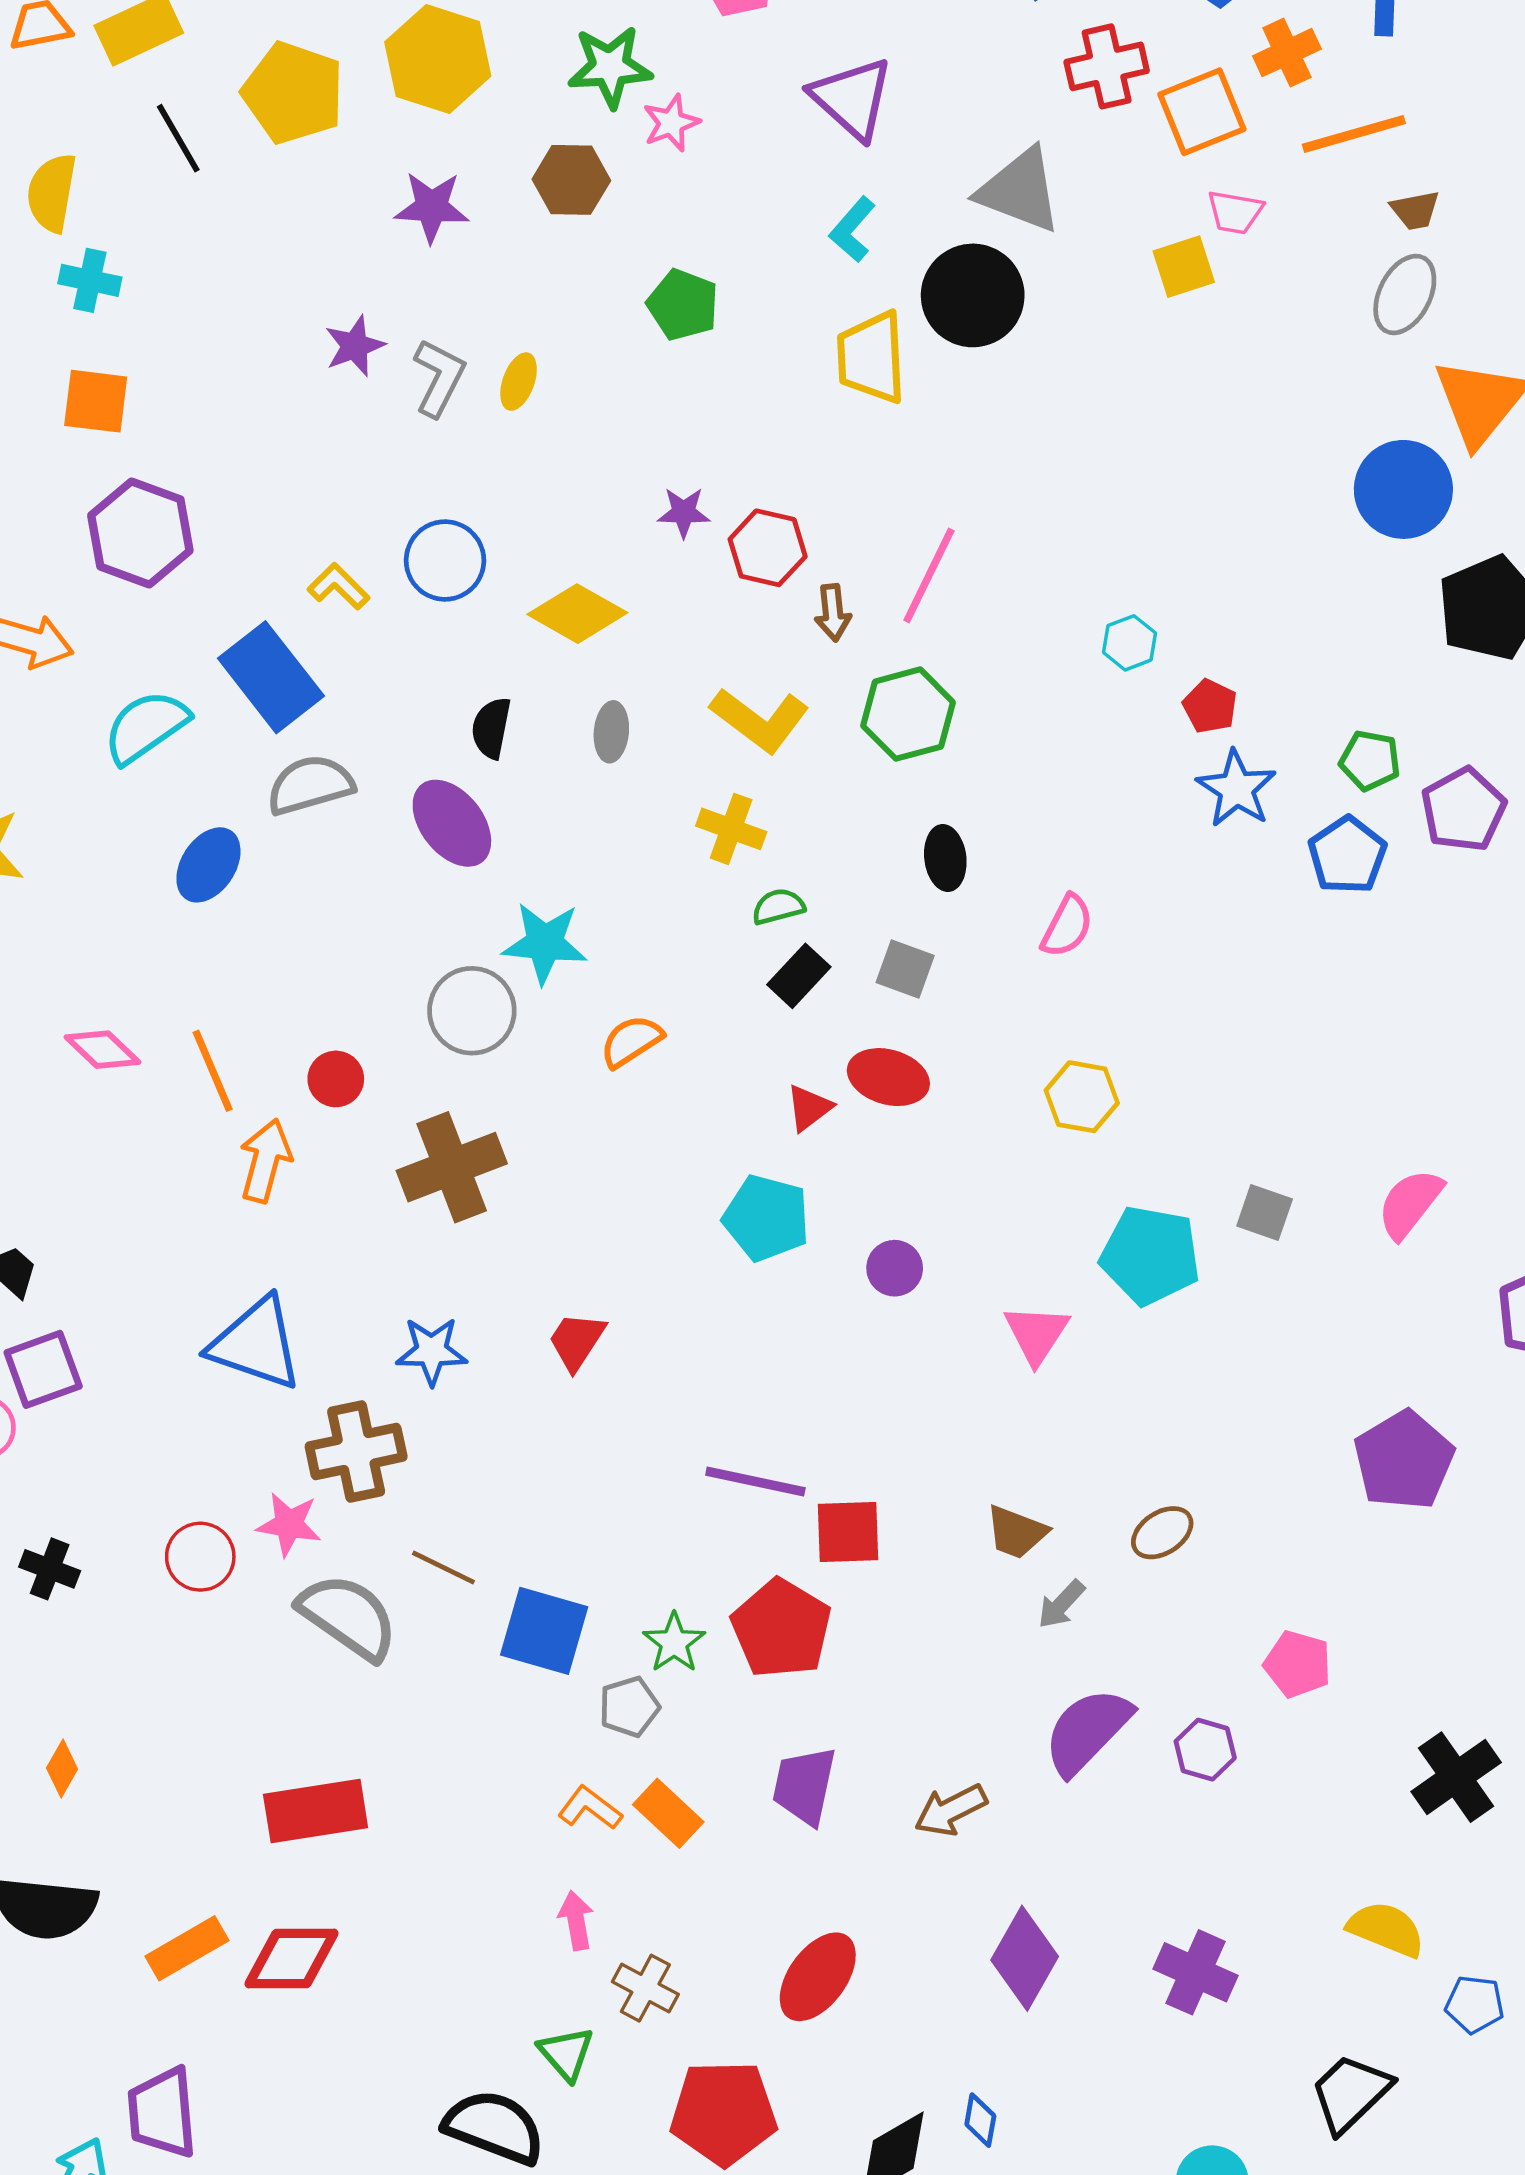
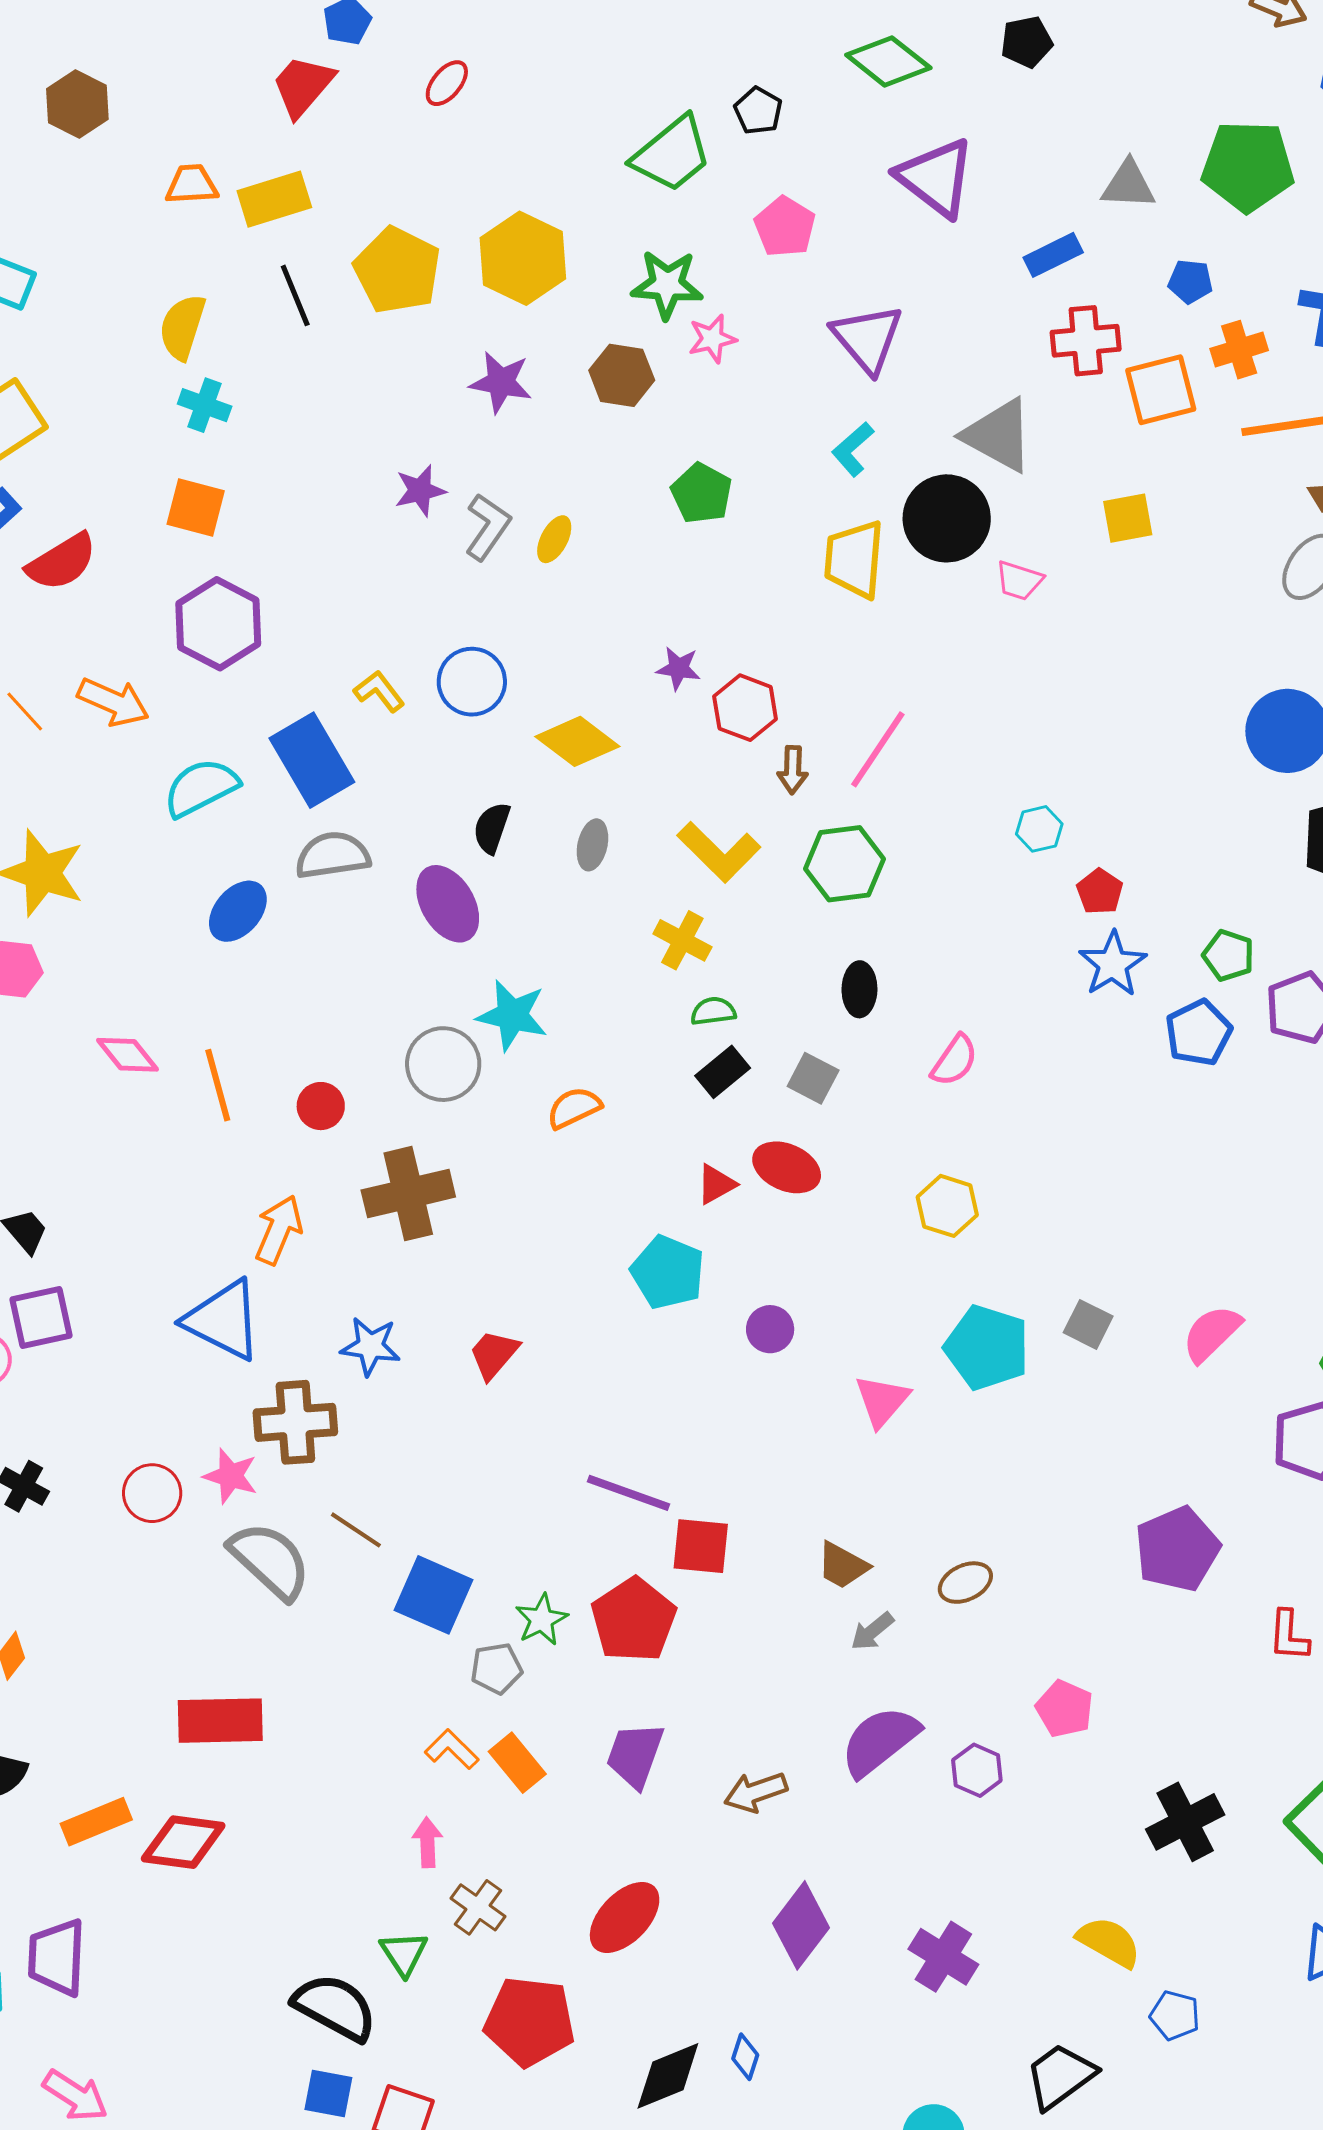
pink trapezoid: (1235, 212) -> (1019, 581), moved
orange arrow: (265, 1161) -> (279, 1230), moved

